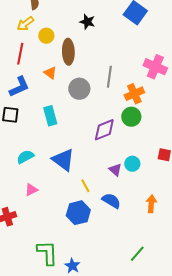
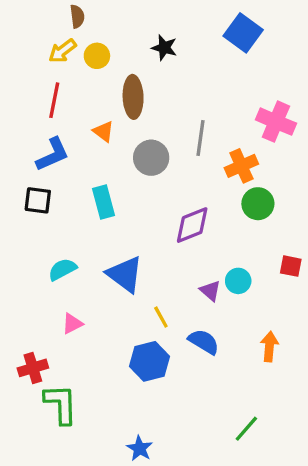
yellow circle: (46, 36) -> (97, 56), moved
green circle: (131, 117) -> (258, 204), moved
green L-shape: (47, 253) -> (61, 404), moved

